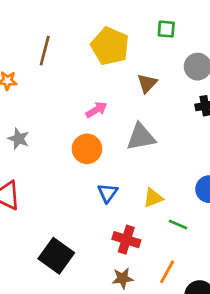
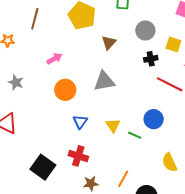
pink arrow: (96, 110) -> (54, 59), moved
yellow triangle: (153, 198) -> (113, 125), turned -42
green line: (178, 225) -> (135, 135), moved
red cross: (126, 240) -> (78, 156), moved

